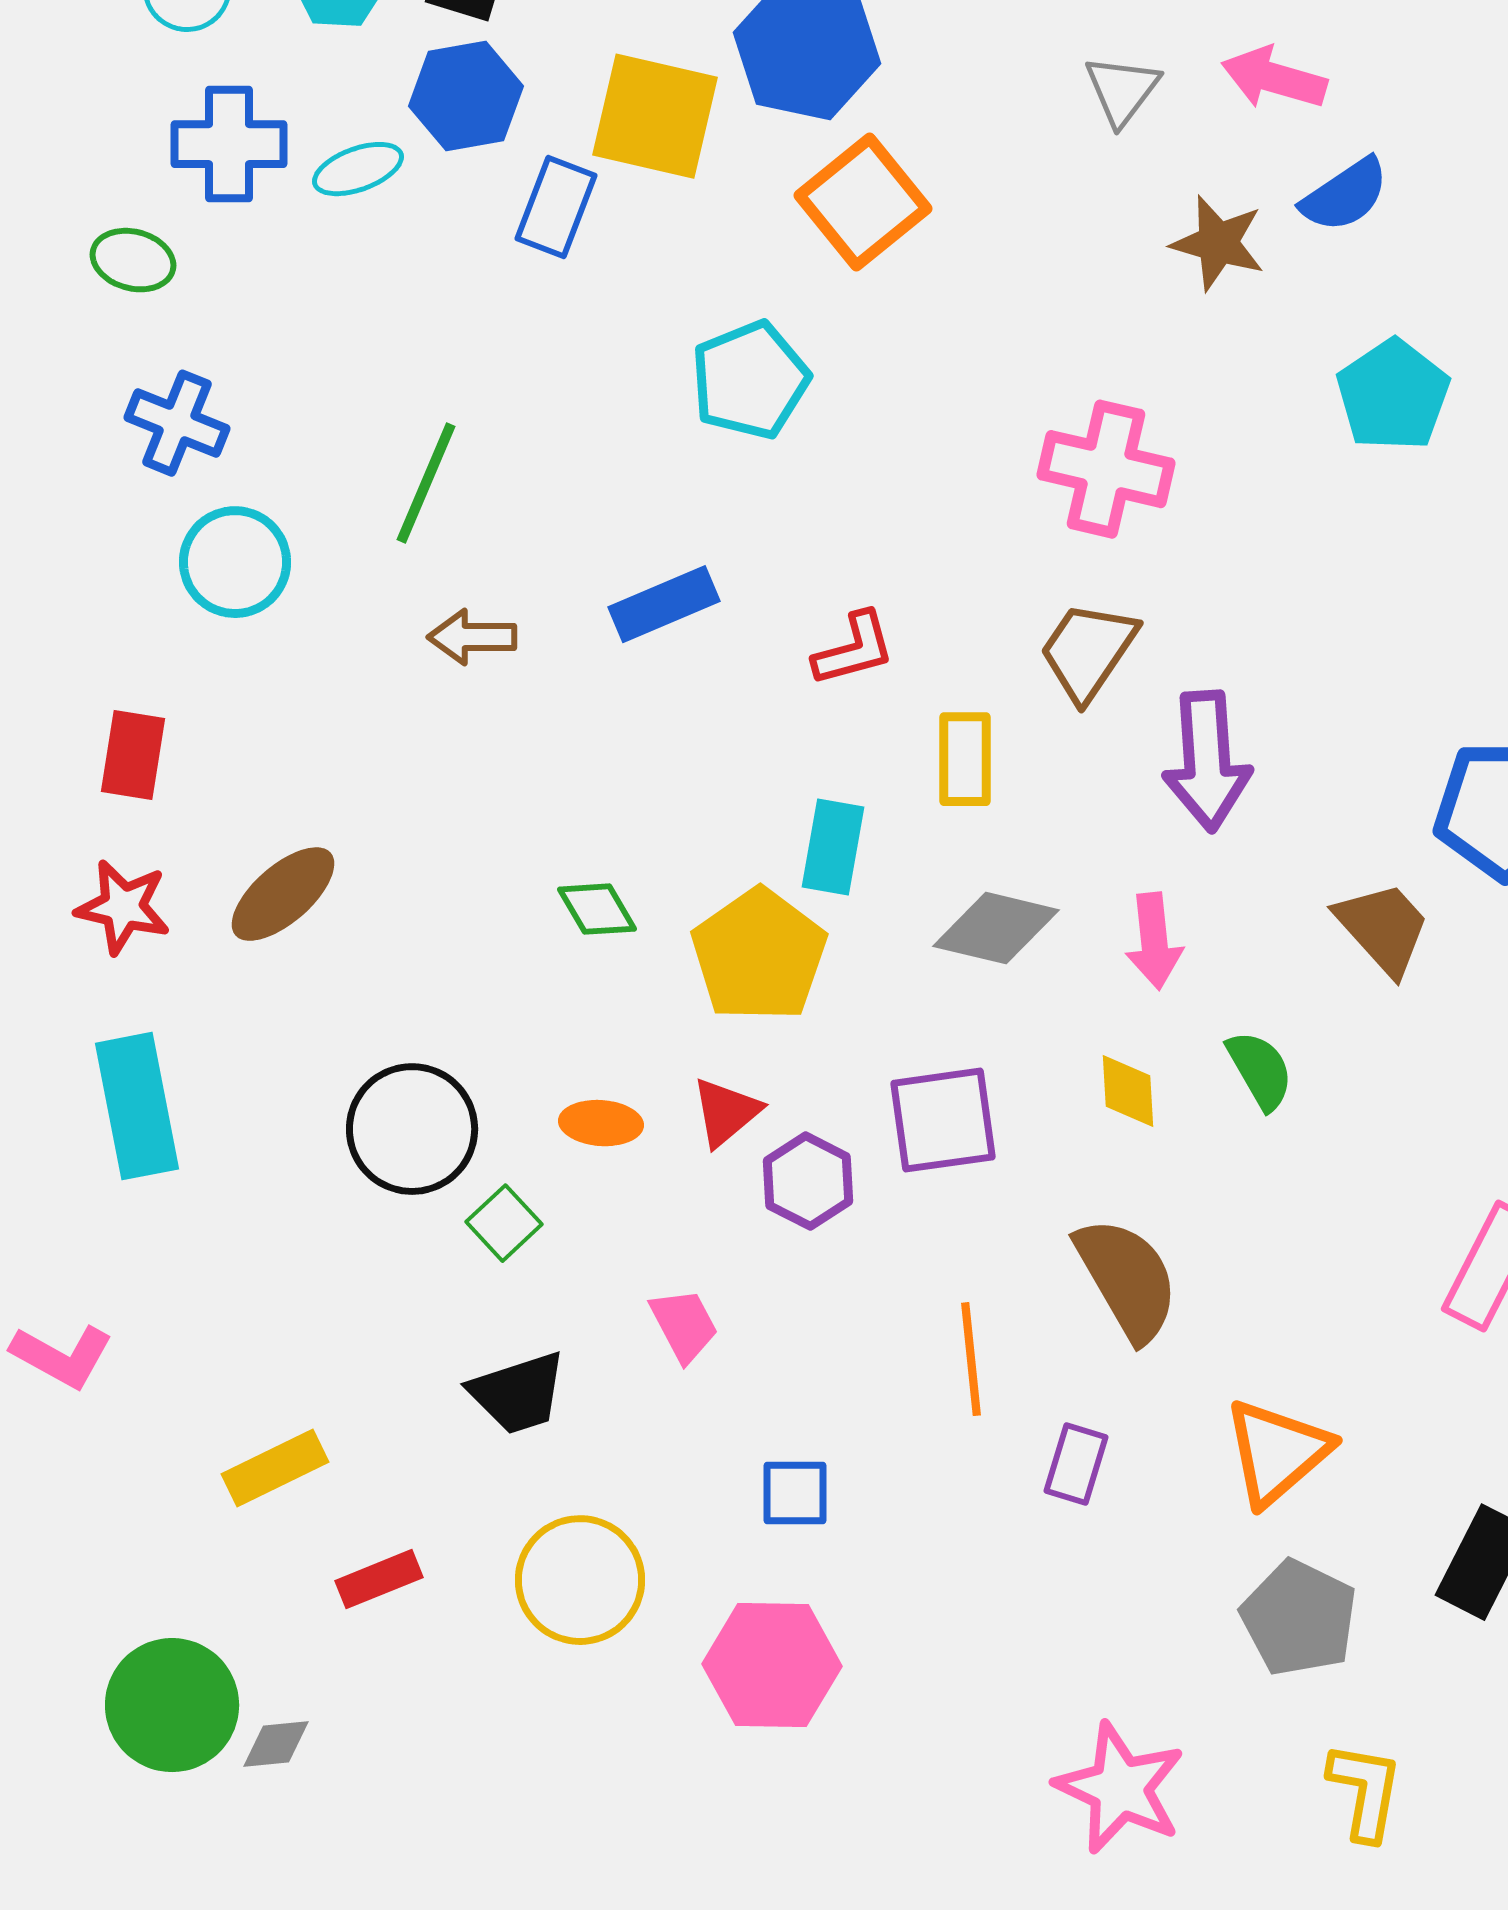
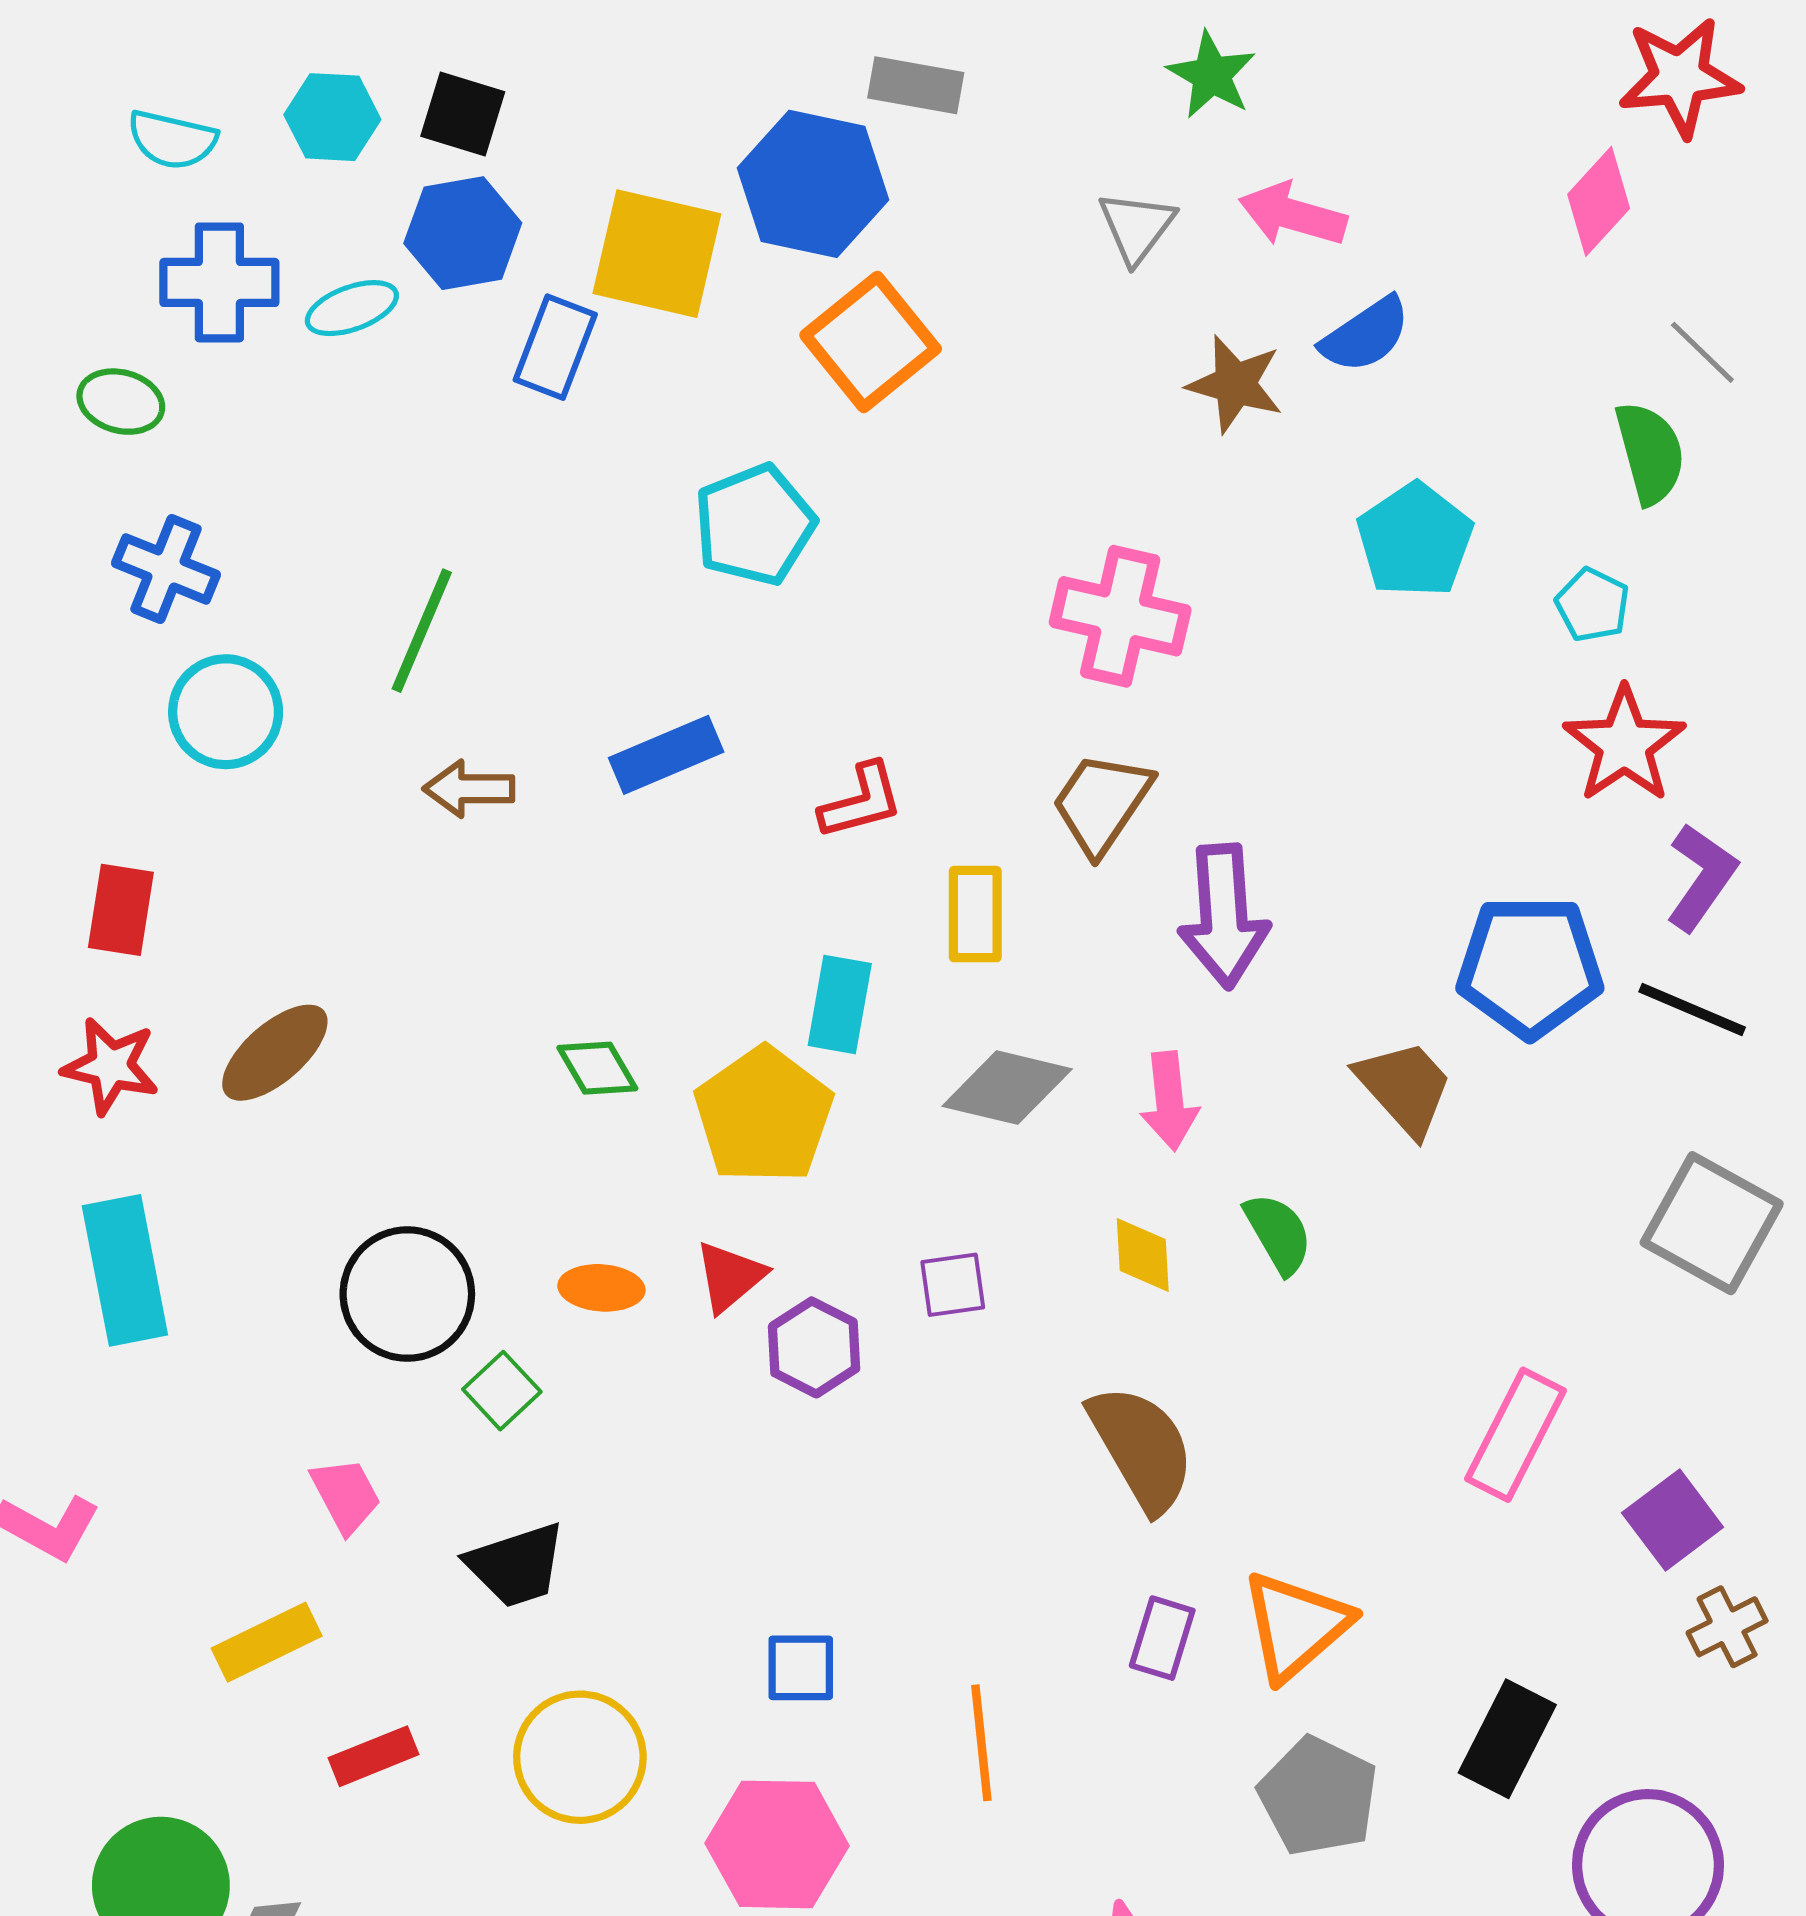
purple square: (943, 1120) -> (953, 1285), size x0.6
pink trapezoid: (684, 1325) -> (346, 1495), moved
orange line: (971, 1359) -> (981, 1743), moved
purple rectangle: (1076, 1464) -> (1162, 1638), moved

